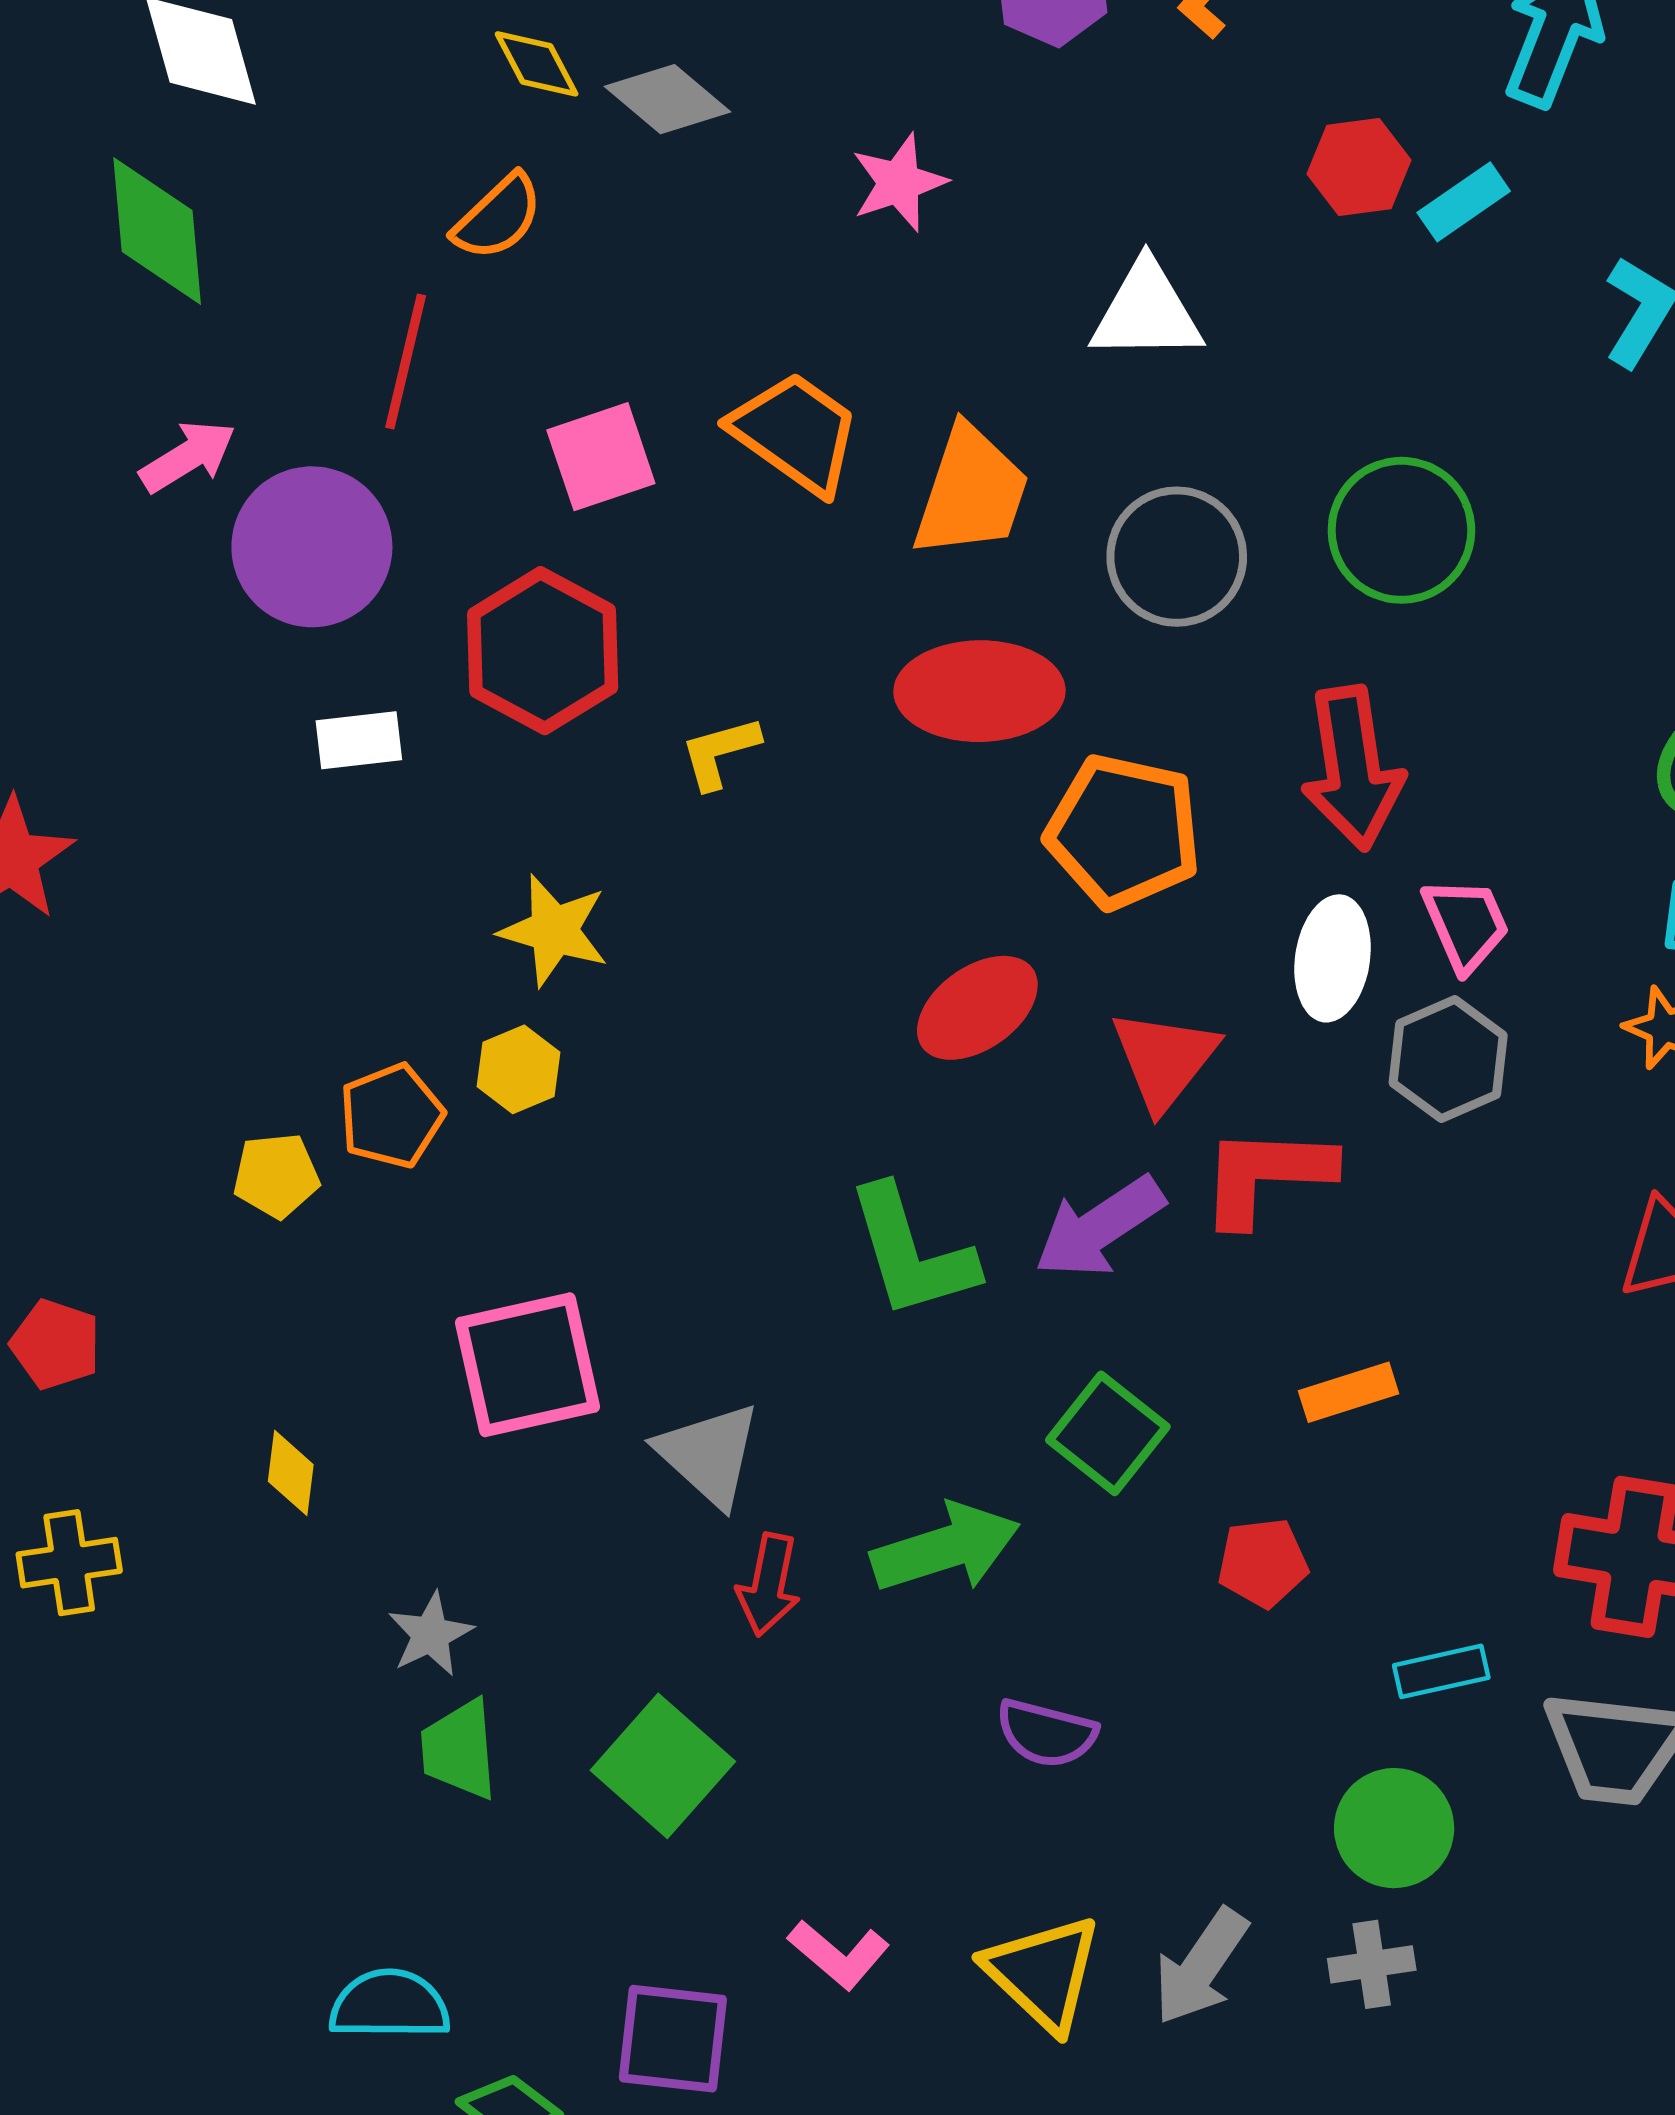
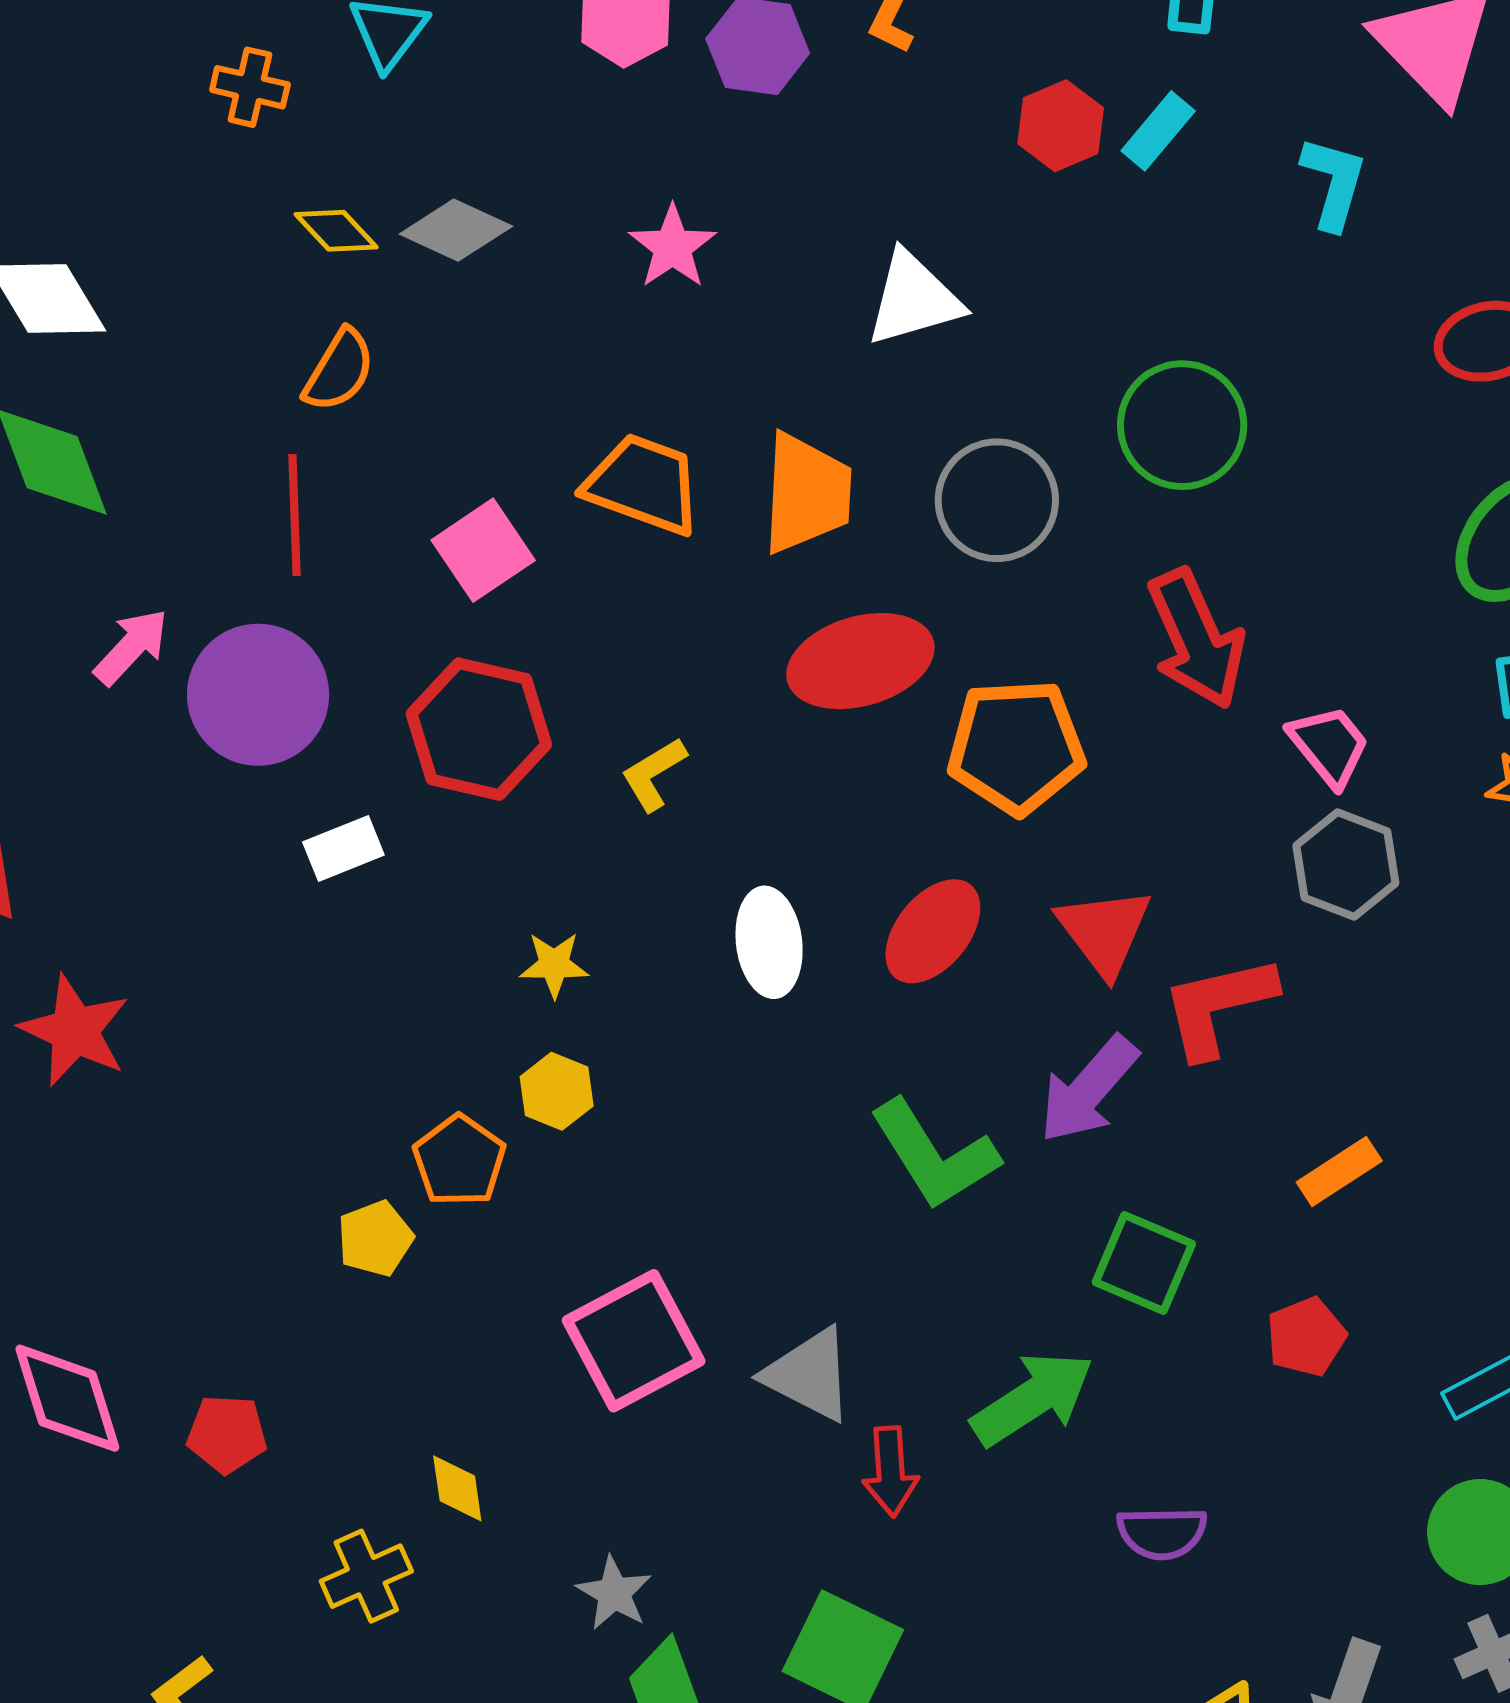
yellow star: (554, 930) -> (554, 965), size x0.7
white ellipse: (1333, 958) -> (769, 942), moved
yellow cross: (69, 1563) -> (366, 1576), moved

